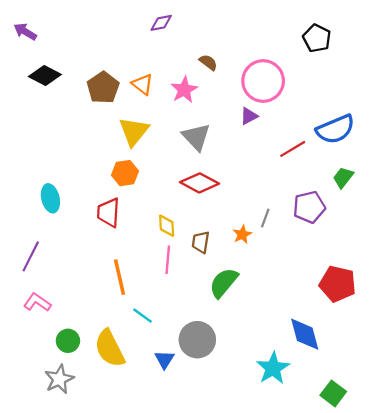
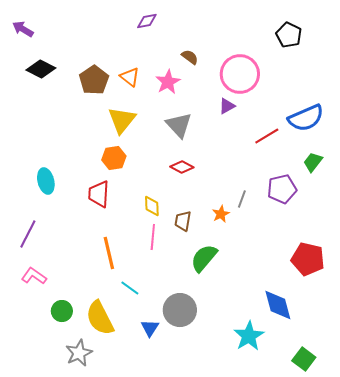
red diamond: (200, 183) -> (182, 167), size x0.7
gray star: (59, 379) -> (79, 353), moved

